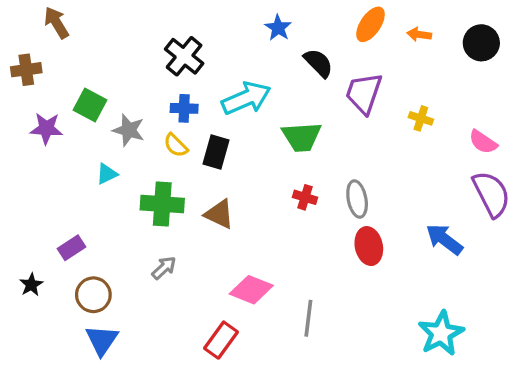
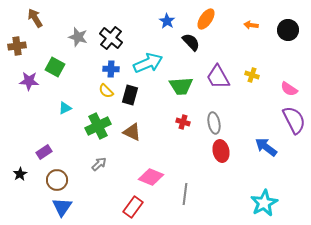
orange ellipse: (370, 24) -> (206, 19), moved
purple trapezoid: (364, 93) -> (218, 77), moved, turned -48
gray star: (129, 130) -> (78, 37), moved
green cross: (162, 204) -> (98, 126), turned -30

